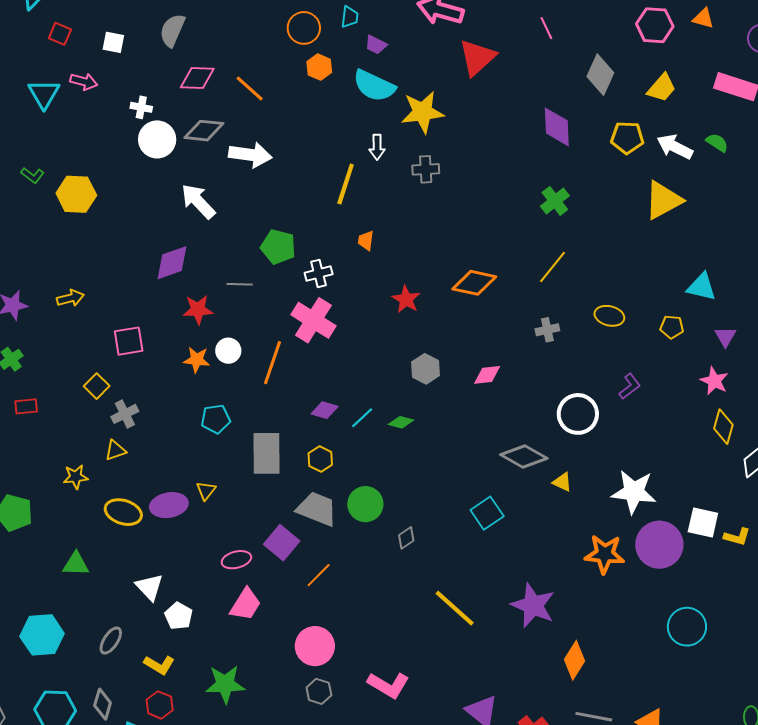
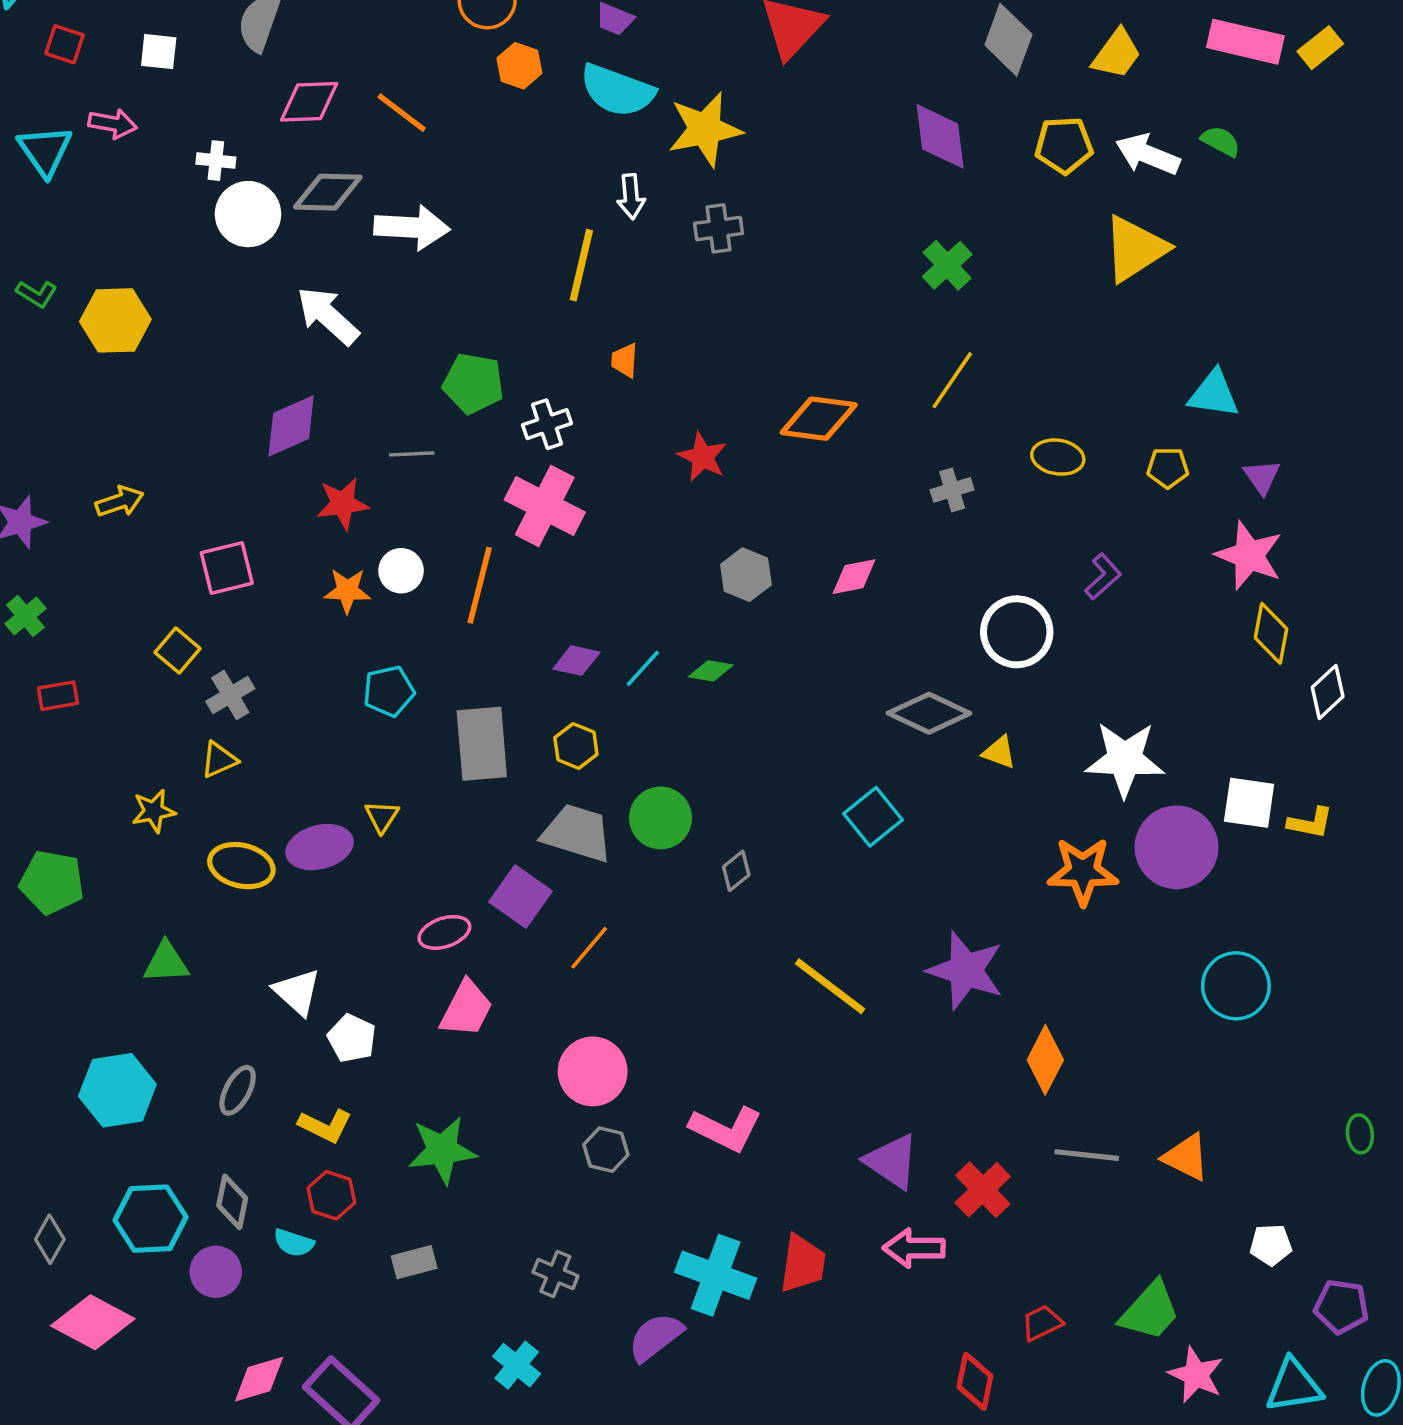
pink star: (714, 381) -> (1249, 555), size x1.4

